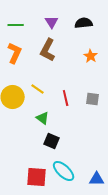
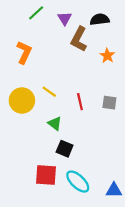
green line: (16, 25) -> (36, 13), moved, turned -42
brown L-shape: (48, 50) -> (79, 39), moved
red square: (37, 177) -> (46, 175), moved

